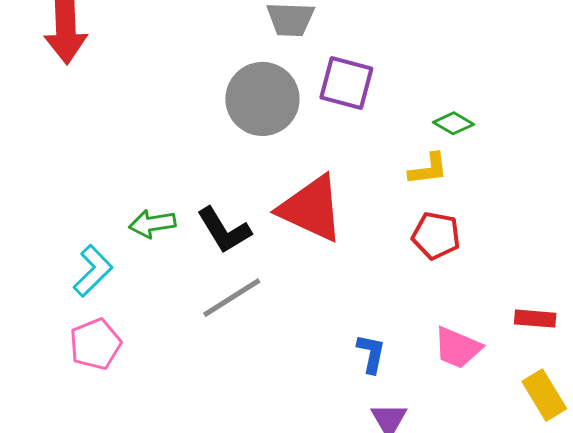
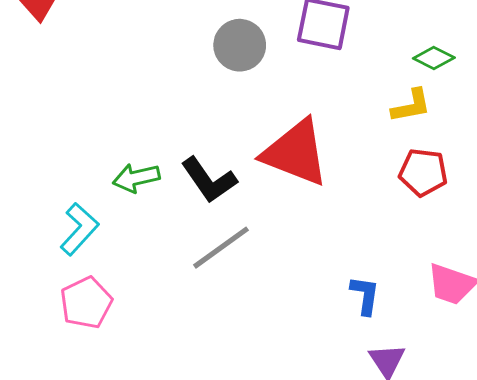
gray circle: (262, 99) -> (240, 45), size x0.7

